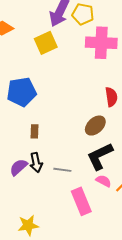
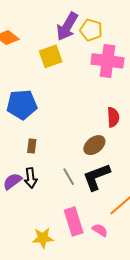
gray line: (62, 170) -> (69, 177), moved, turned 48
pink semicircle: (103, 181) -> (100, 230), moved
yellow star: (28, 225) -> (43, 238), moved

